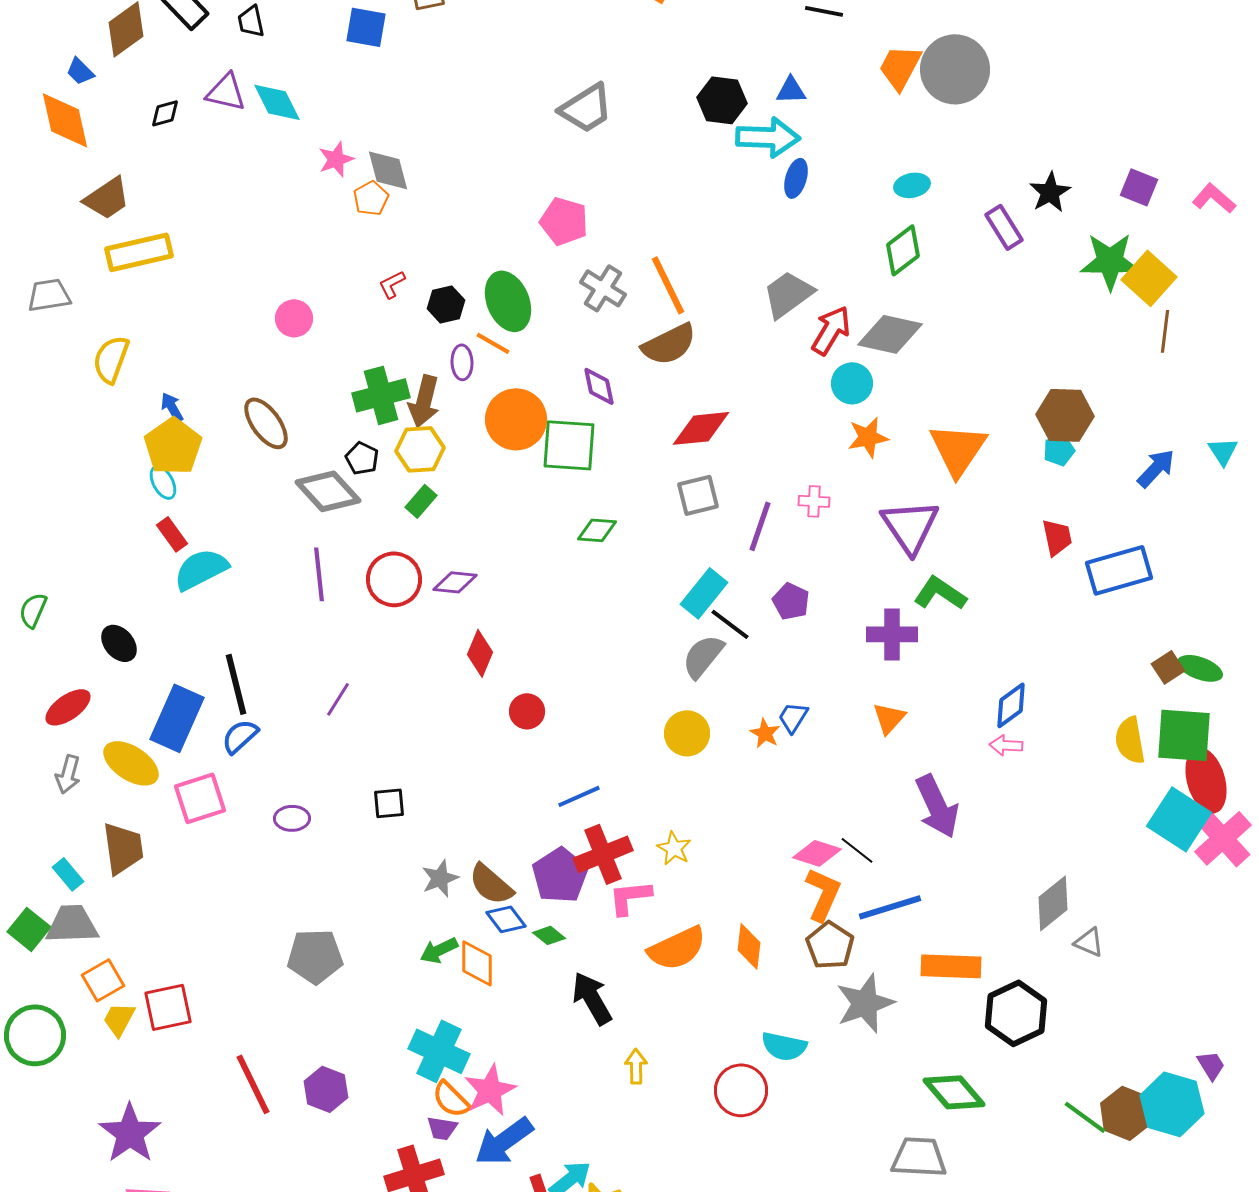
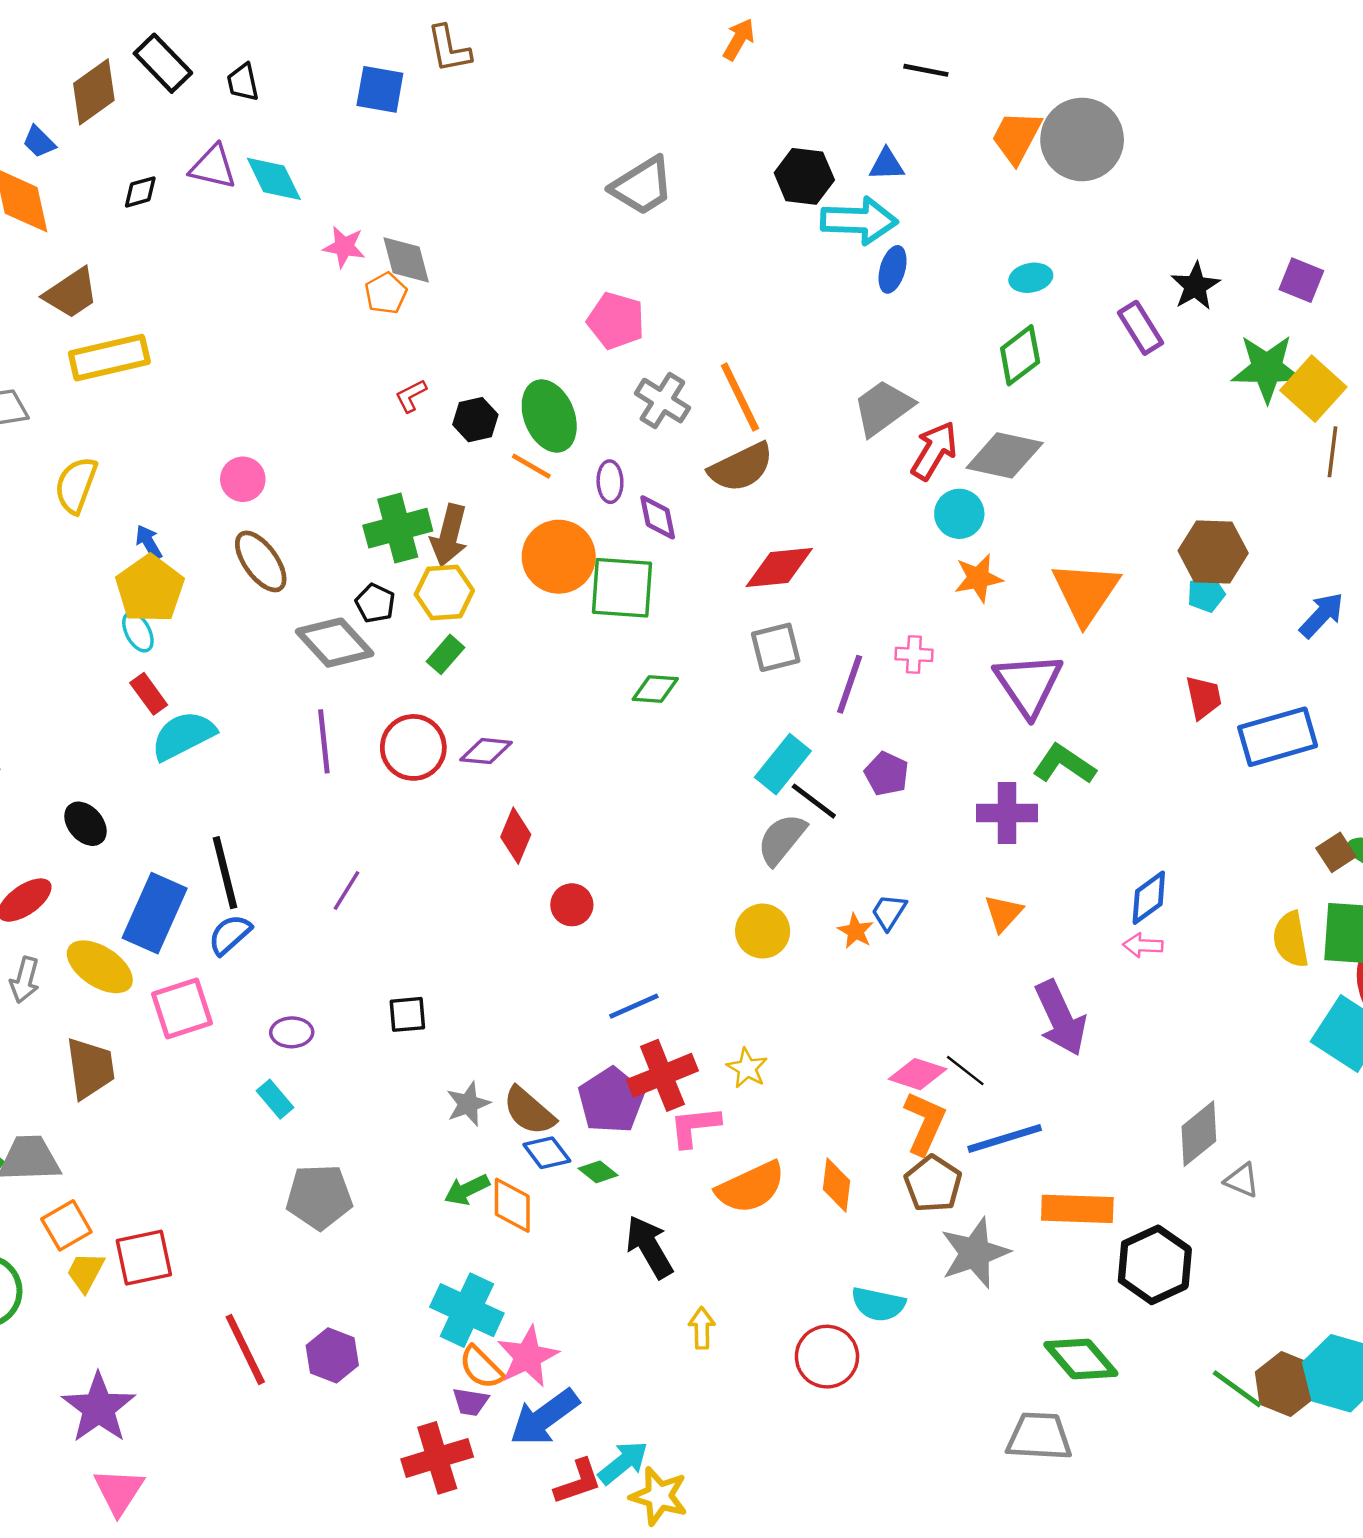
pink star: (336, 159) -> (344, 247), turned 30
pink circle: (294, 318) -> (243, 479), moved
purple ellipse: (462, 362) -> (610, 482), moved
cyan rectangle: (68, 874) -> (275, 1099), moved

